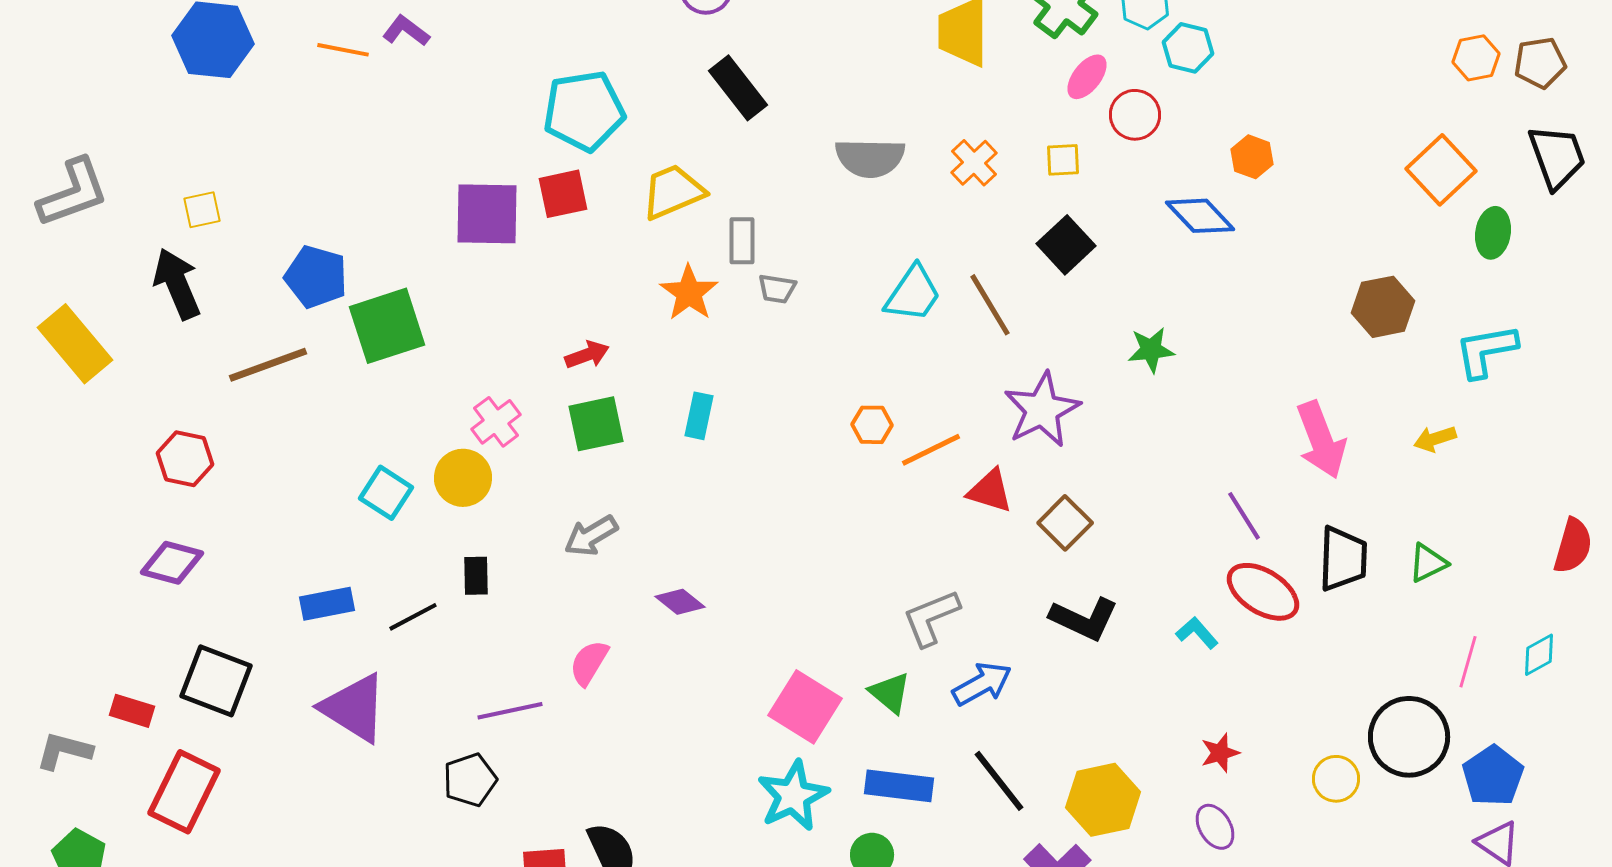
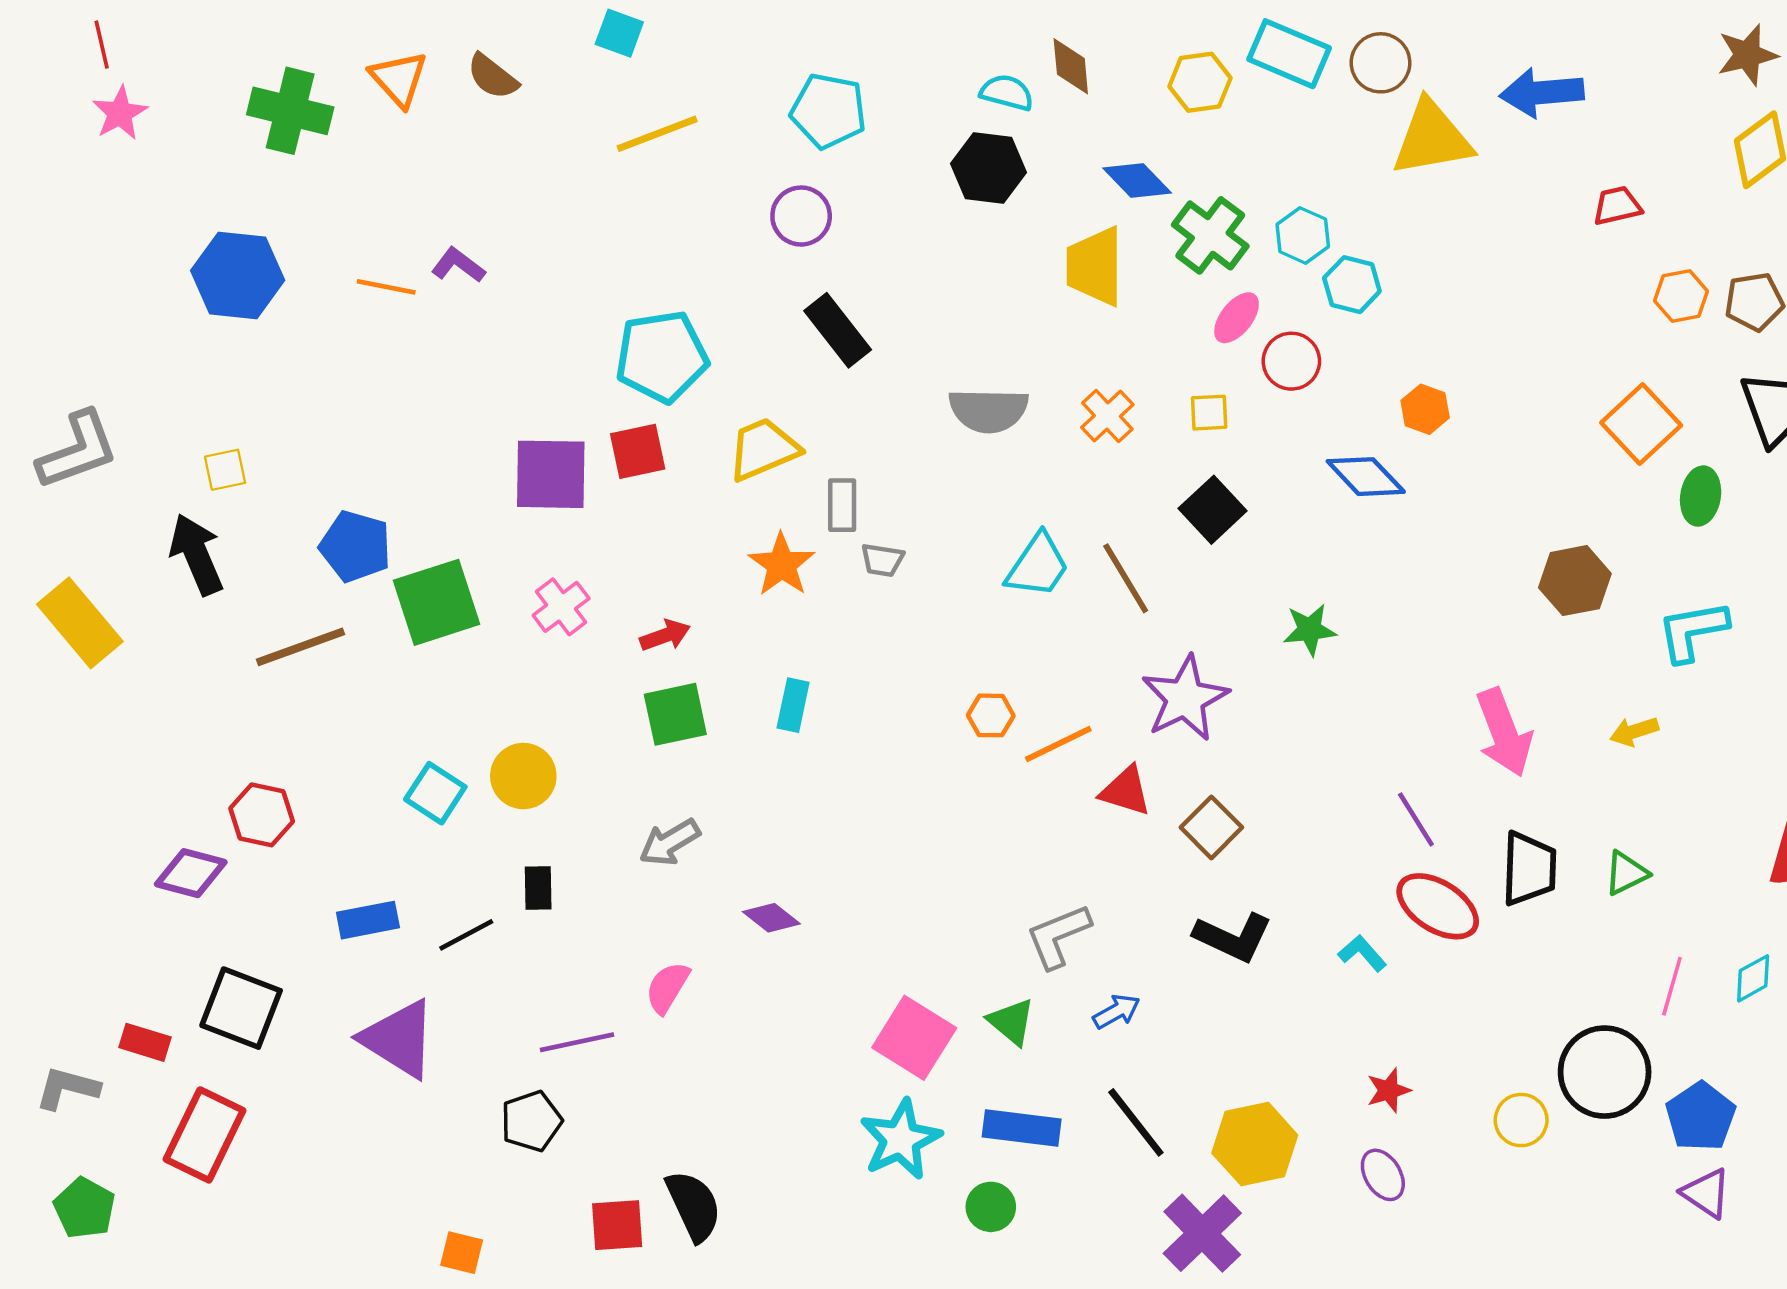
pink cross: (496, 422) -> (561, 607), moved
red hexagon: (185, 459) -> (262, 815), moved
blue arrow: (982, 684) -> (1117, 1011), size x0.7

